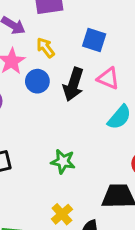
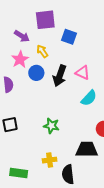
blue square: (94, 40) -> (69, 37), moved
yellow cross: (62, 214) -> (50, 160), turned 32

